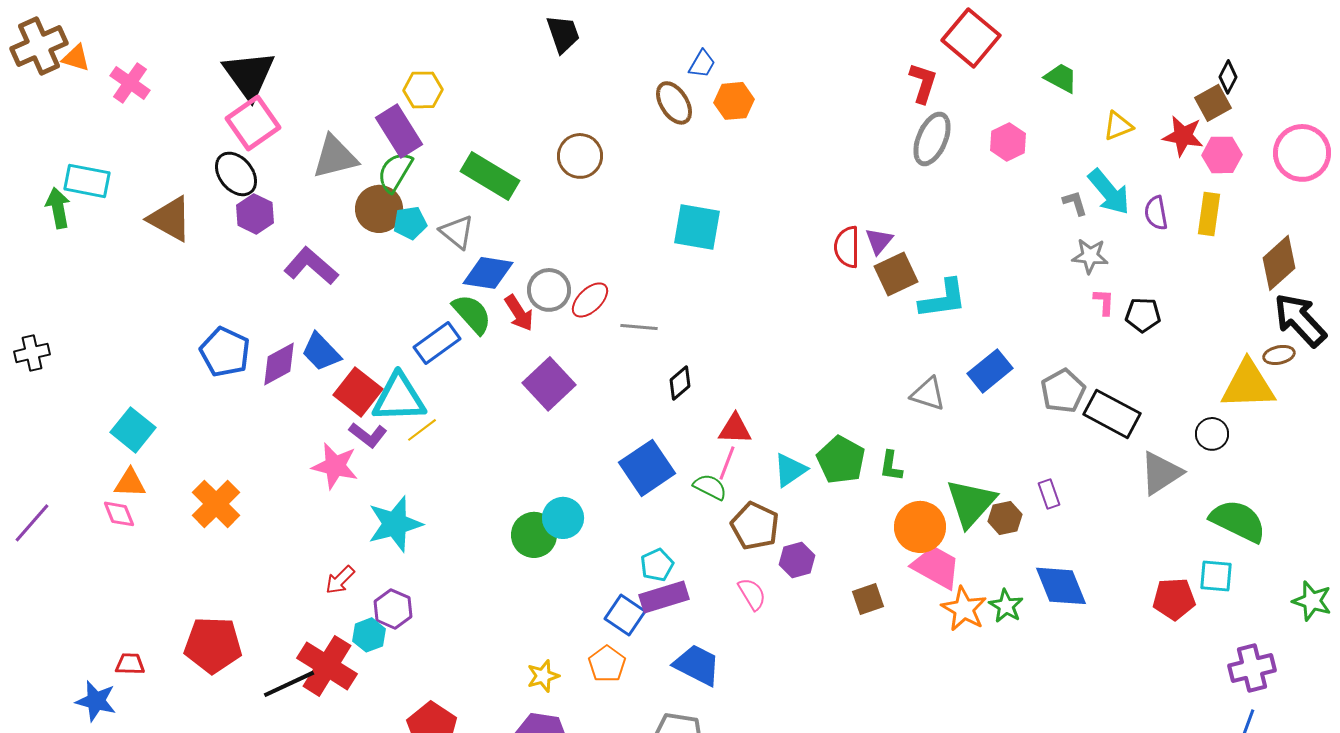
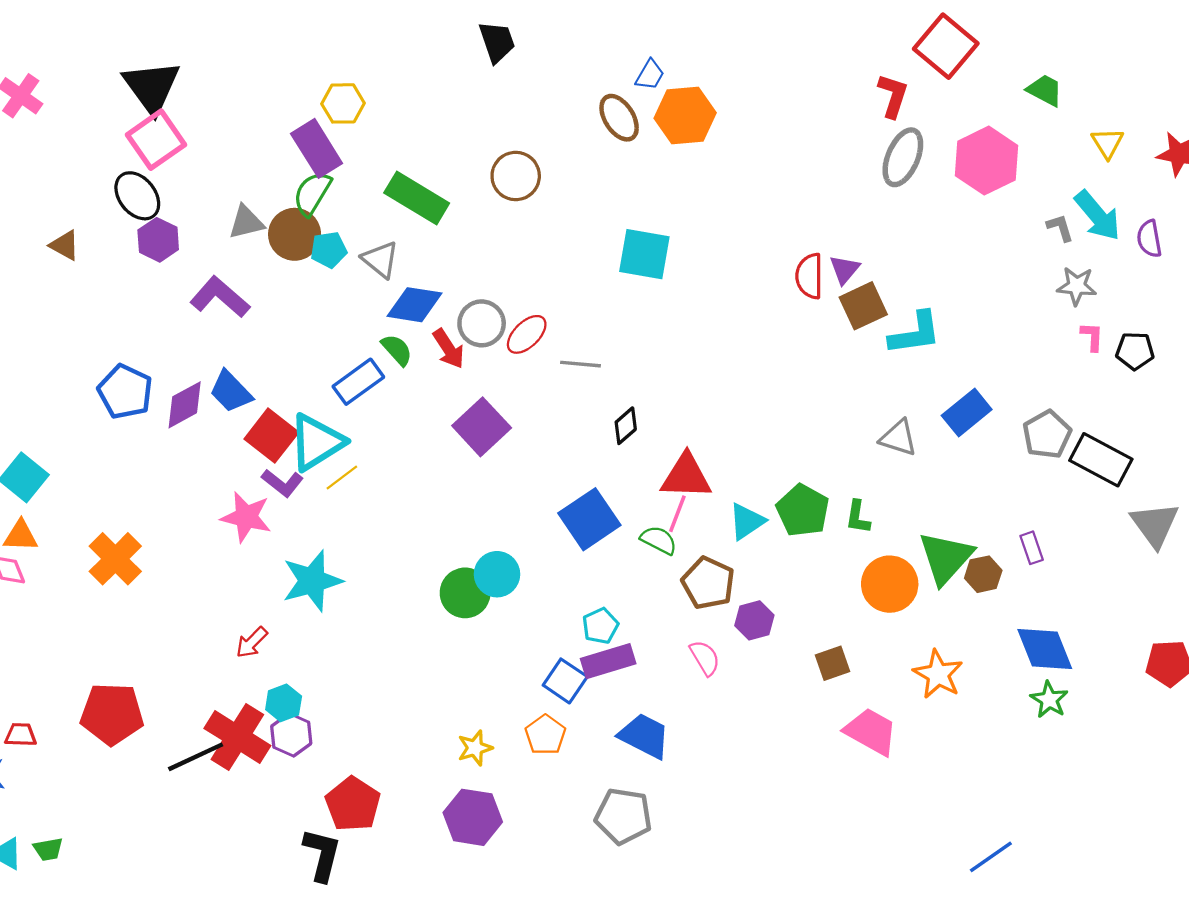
orange hexagon: (734, 101) -> (685, 115), size x1.4
yellow triangle: (1118, 126) -> (1107, 143), turned -40
pink hexagon: (1008, 142) -> (986, 161), size x1.6
gray triangle: (335, 157) -> (246, 222), moved, size x0.7
brown triangle: (170, 219) -> (65, 245), size x0.6
green semicircle: (472, 314) -> (397, 350), size x0.7
cyan triangle: (399, 398) -> (317, 442), turned -30
red triangle: (735, 429) -> (686, 476), size x1.4
gray triangle: (1161, 473) -> (1155, 525), turned -33
pink trapezoid: (936, 567) -> (871, 731), moved
green star: (1006, 606) -> (1049, 700), moved
purple hexagon: (393, 609) -> (291, 735), moved

